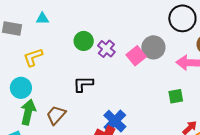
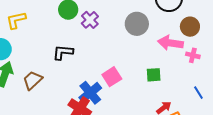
pink square: (136, 56) -> (112, 77), moved

